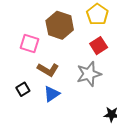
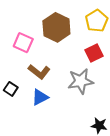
black square: (23, 89) -> (11, 89), turned -32

